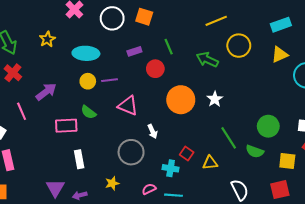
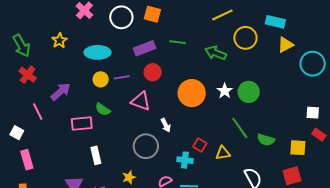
cyan rectangle: (281, 25) -> (275, 22), moved, turned 36
green line: (169, 47) -> (177, 42), turned -56
purple rectangle: (134, 51) -> (145, 48), size x1.5
red circle: (155, 69) -> (153, 72), moved
green circle: (268, 126) -> (249, 92), moved

